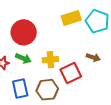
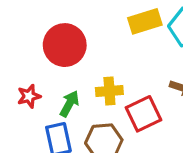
green arrow: (23, 58) -> (69, 104), moved, turned -84

